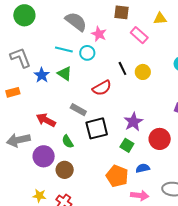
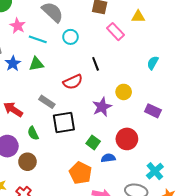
pink star: (99, 34) -> (18, 26), moved
cyan circle: (87, 53) -> (70, 37), moved
yellow circle: (143, 72) -> (124, 92), moved
green triangle: (65, 74) -> (36, 64), turned -49
purple star: (133, 122) -> (102, 107), moved
blue semicircle: (143, 168) -> (108, 158), moved

